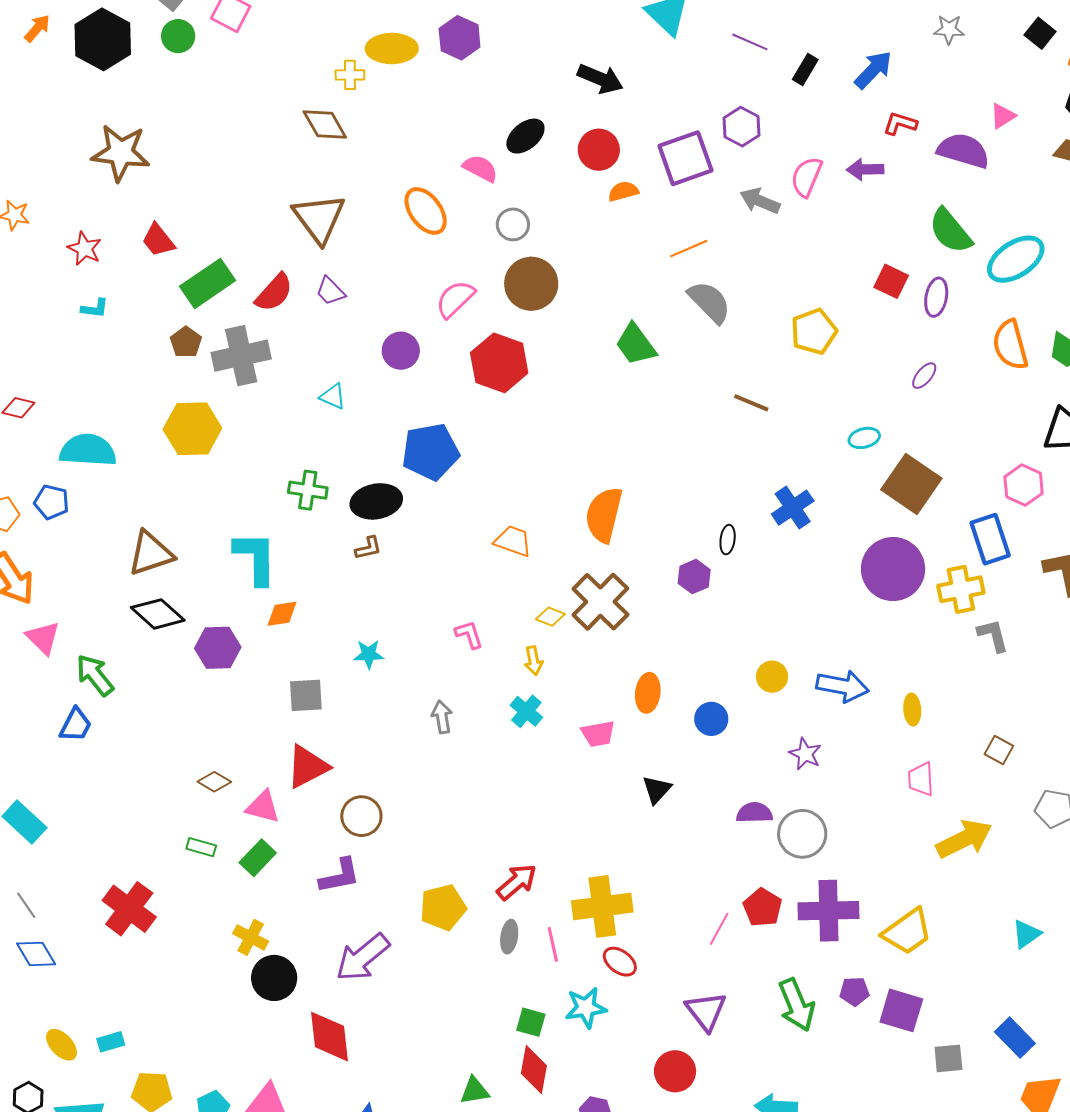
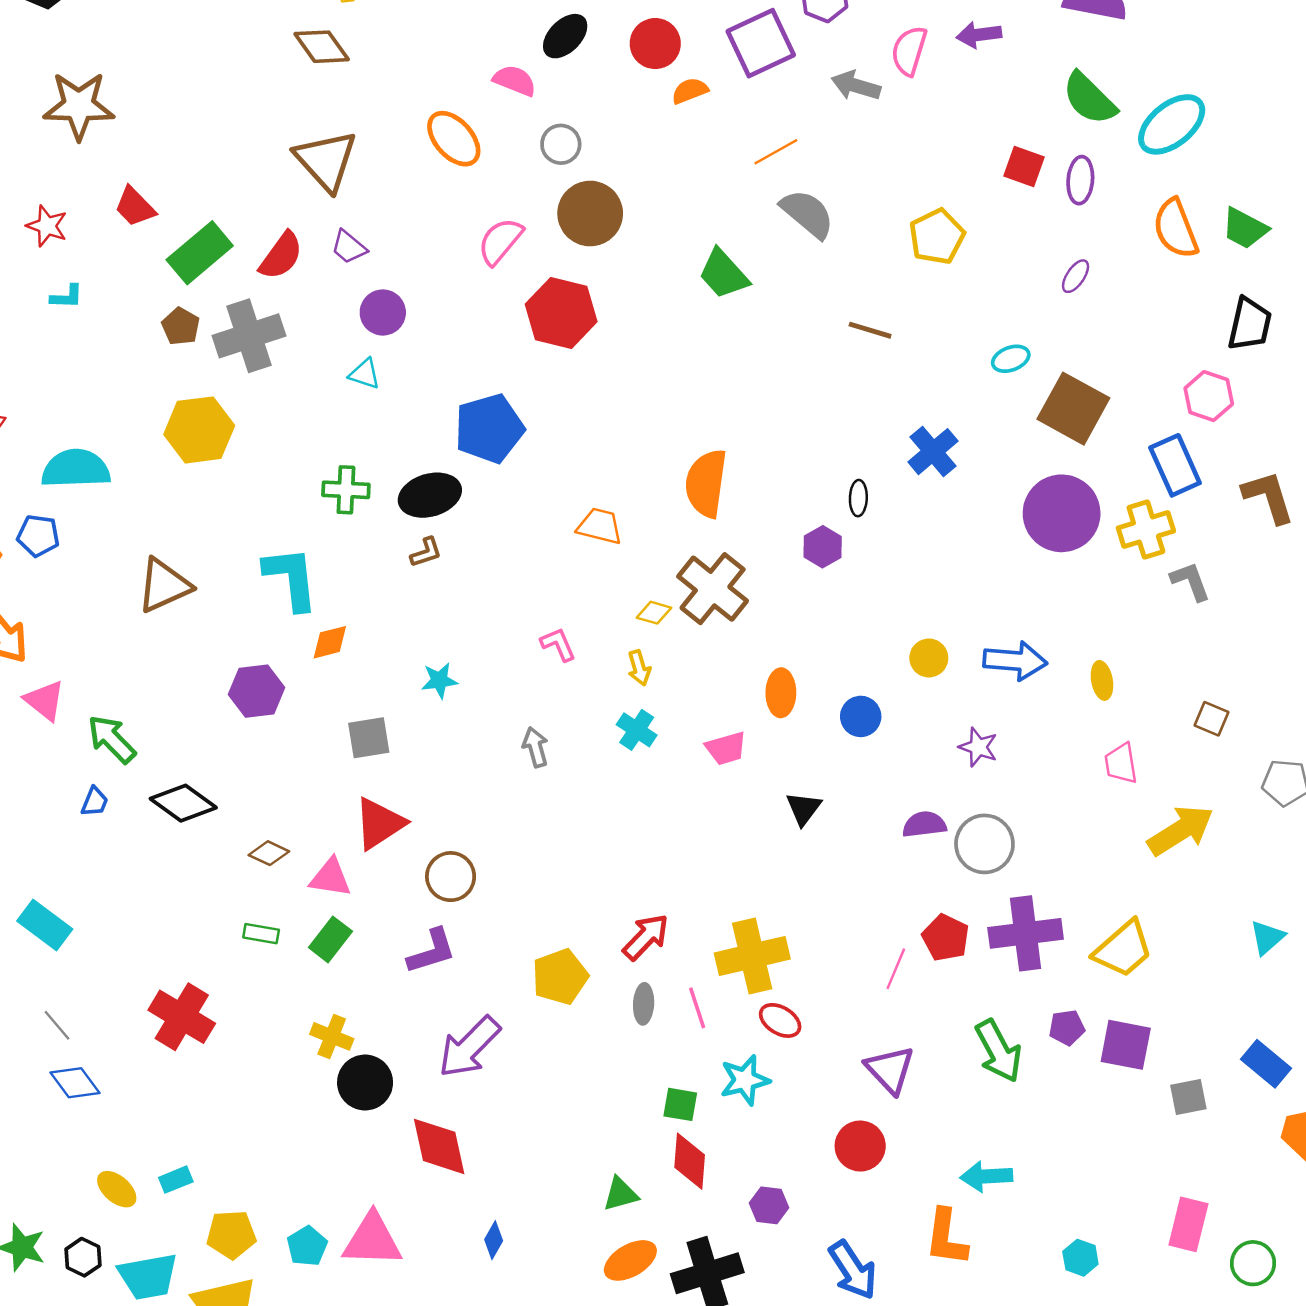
purple circle: (401, 351) -> (383, 312), moved
black diamond: (158, 614) -> (183, 803), moved
blue trapezoid: (76, 725) -> (95, 802), size x0.7

